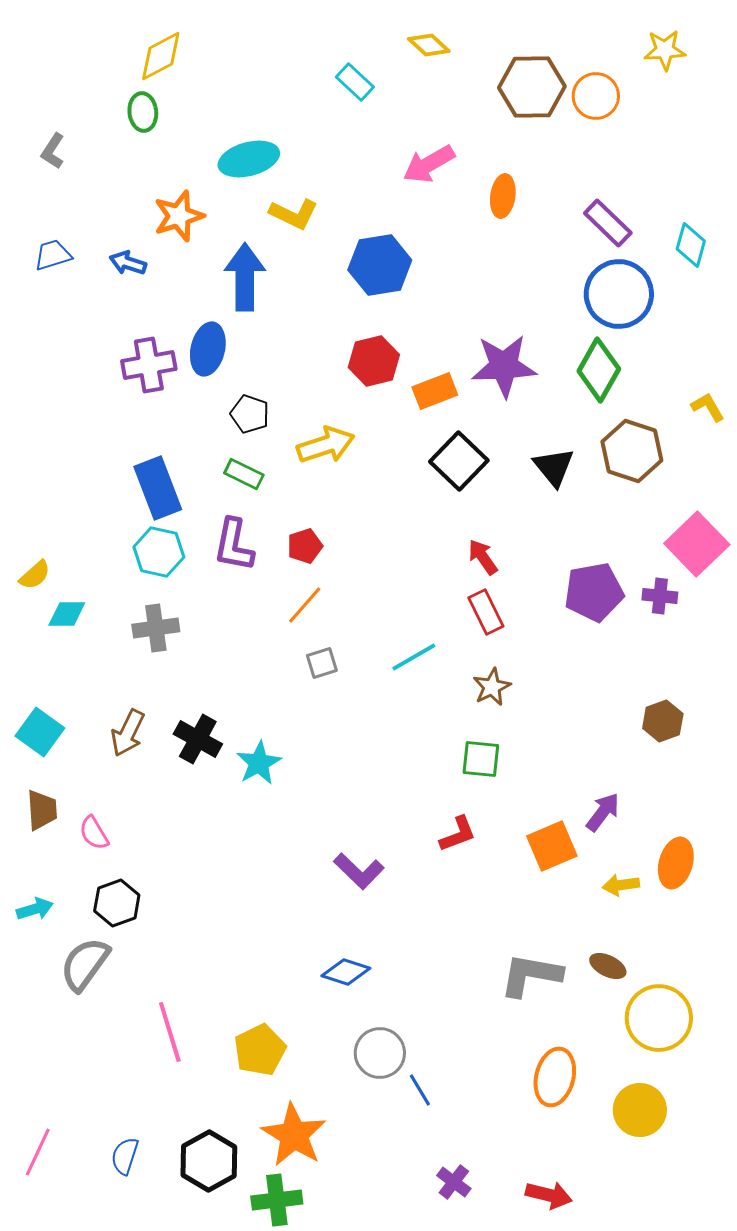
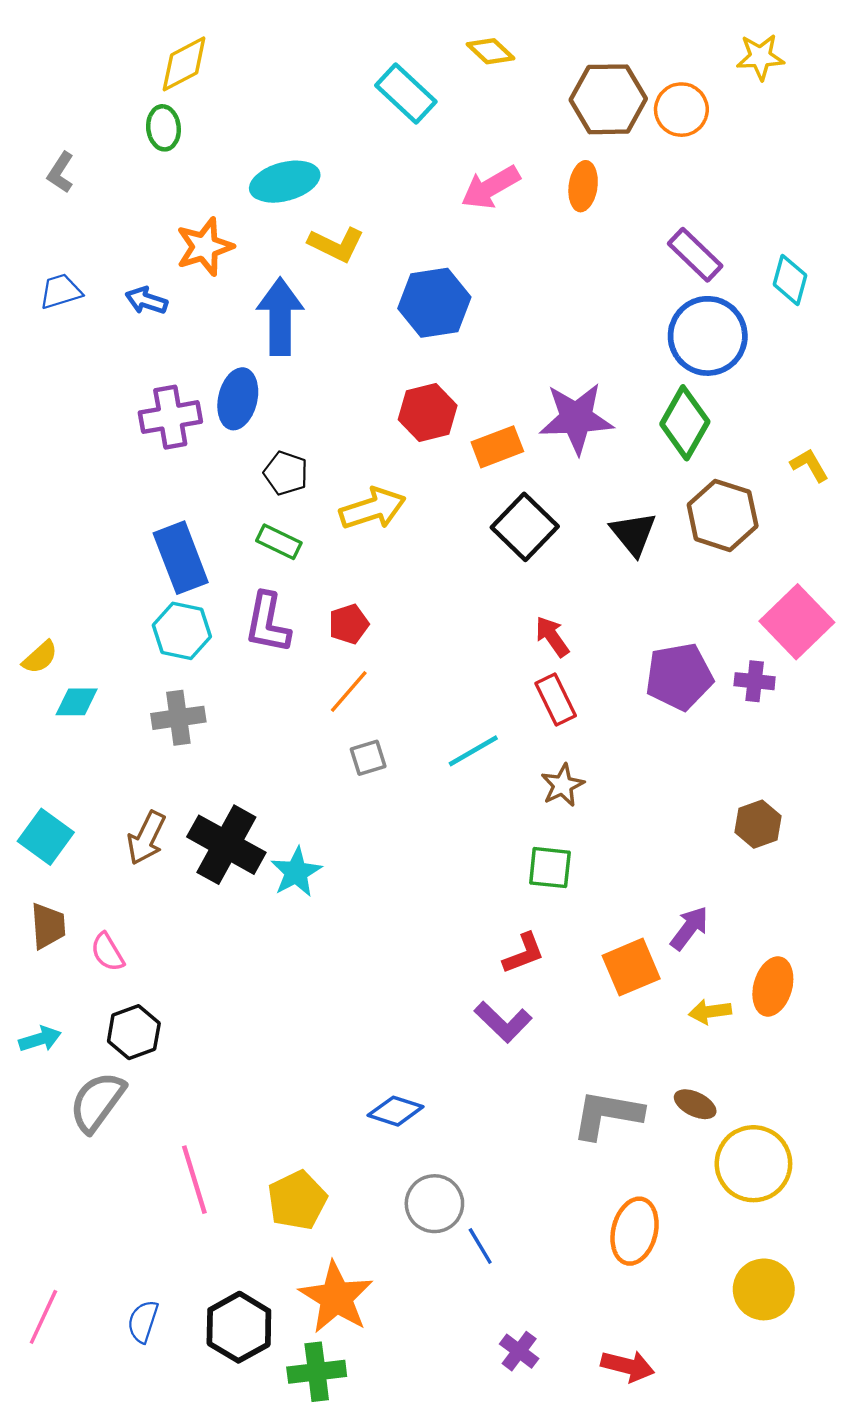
cyan rectangle: (355, 82) -> (406, 94), size x1.4
orange ellipse: (503, 196) -> (583, 186), moved
black cross: (198, 739) -> (226, 845), size x1.4
purple L-shape: (359, 871) -> (503, 1022), moved
yellow circle: (640, 1110) -> (764, 1289), moved

